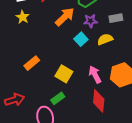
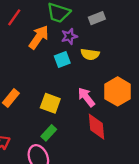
gray rectangle: (116, 18) -> (97, 18), moved
cyan square: (81, 39) -> (62, 60), turned 32
yellow semicircle: (105, 39) -> (90, 54), turned -140

